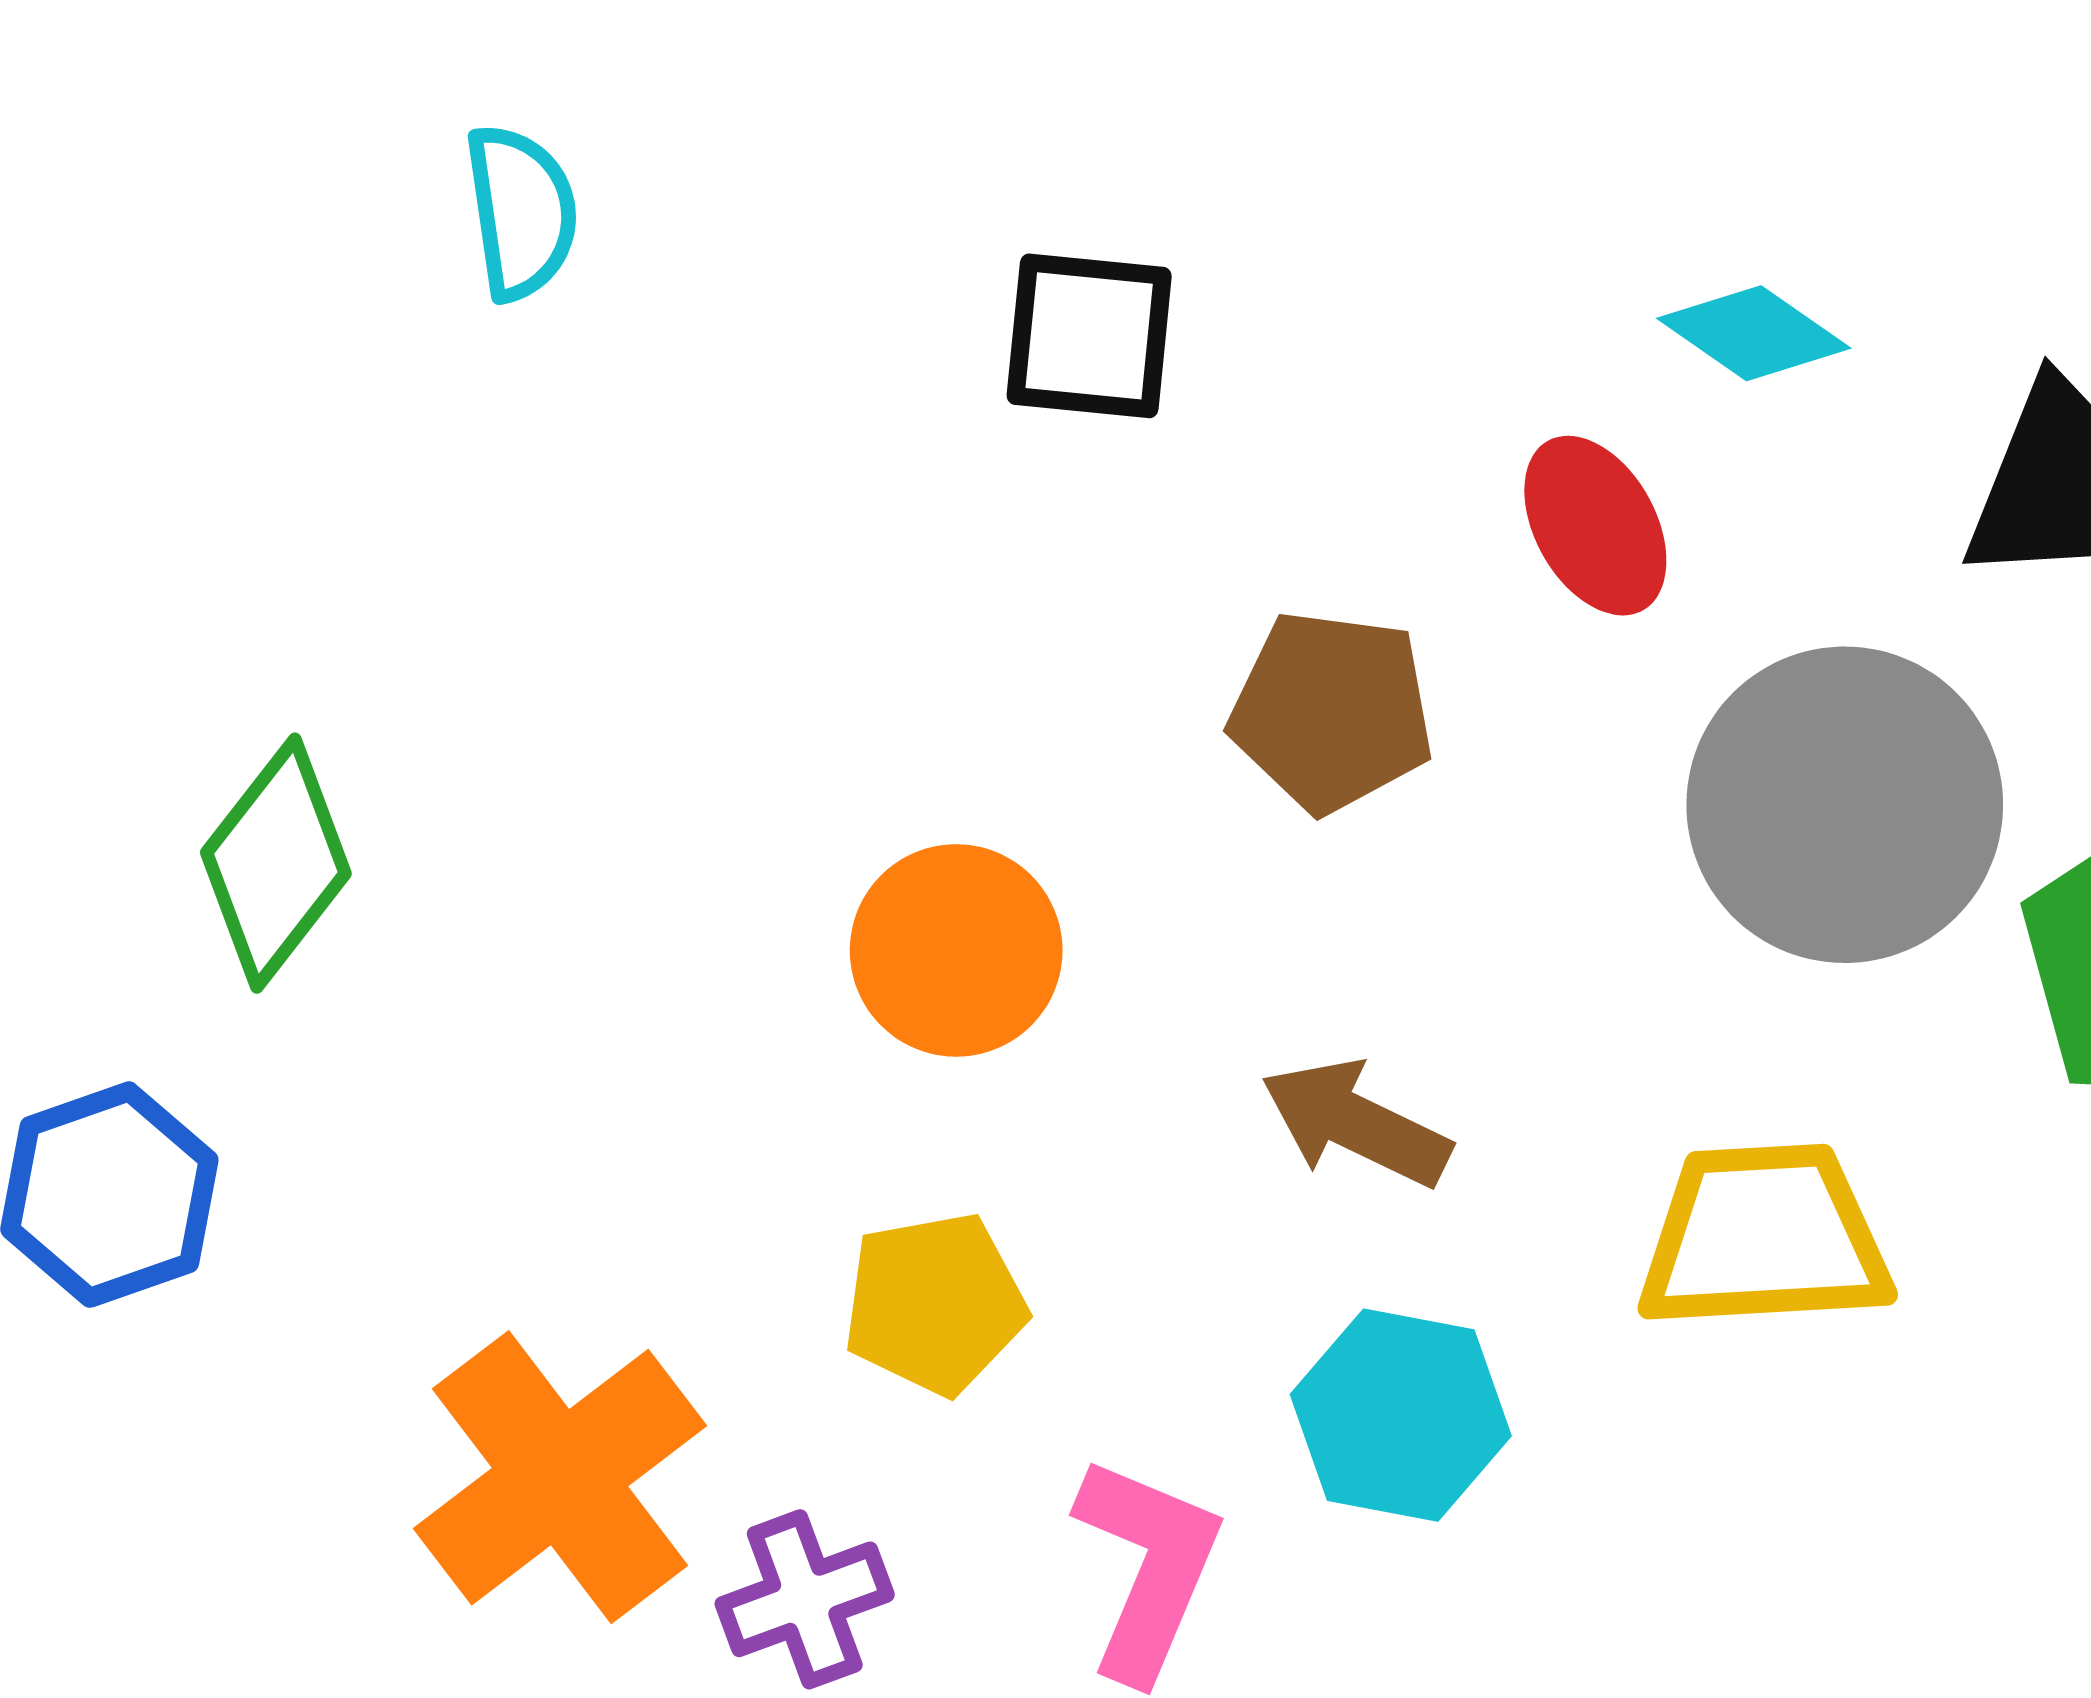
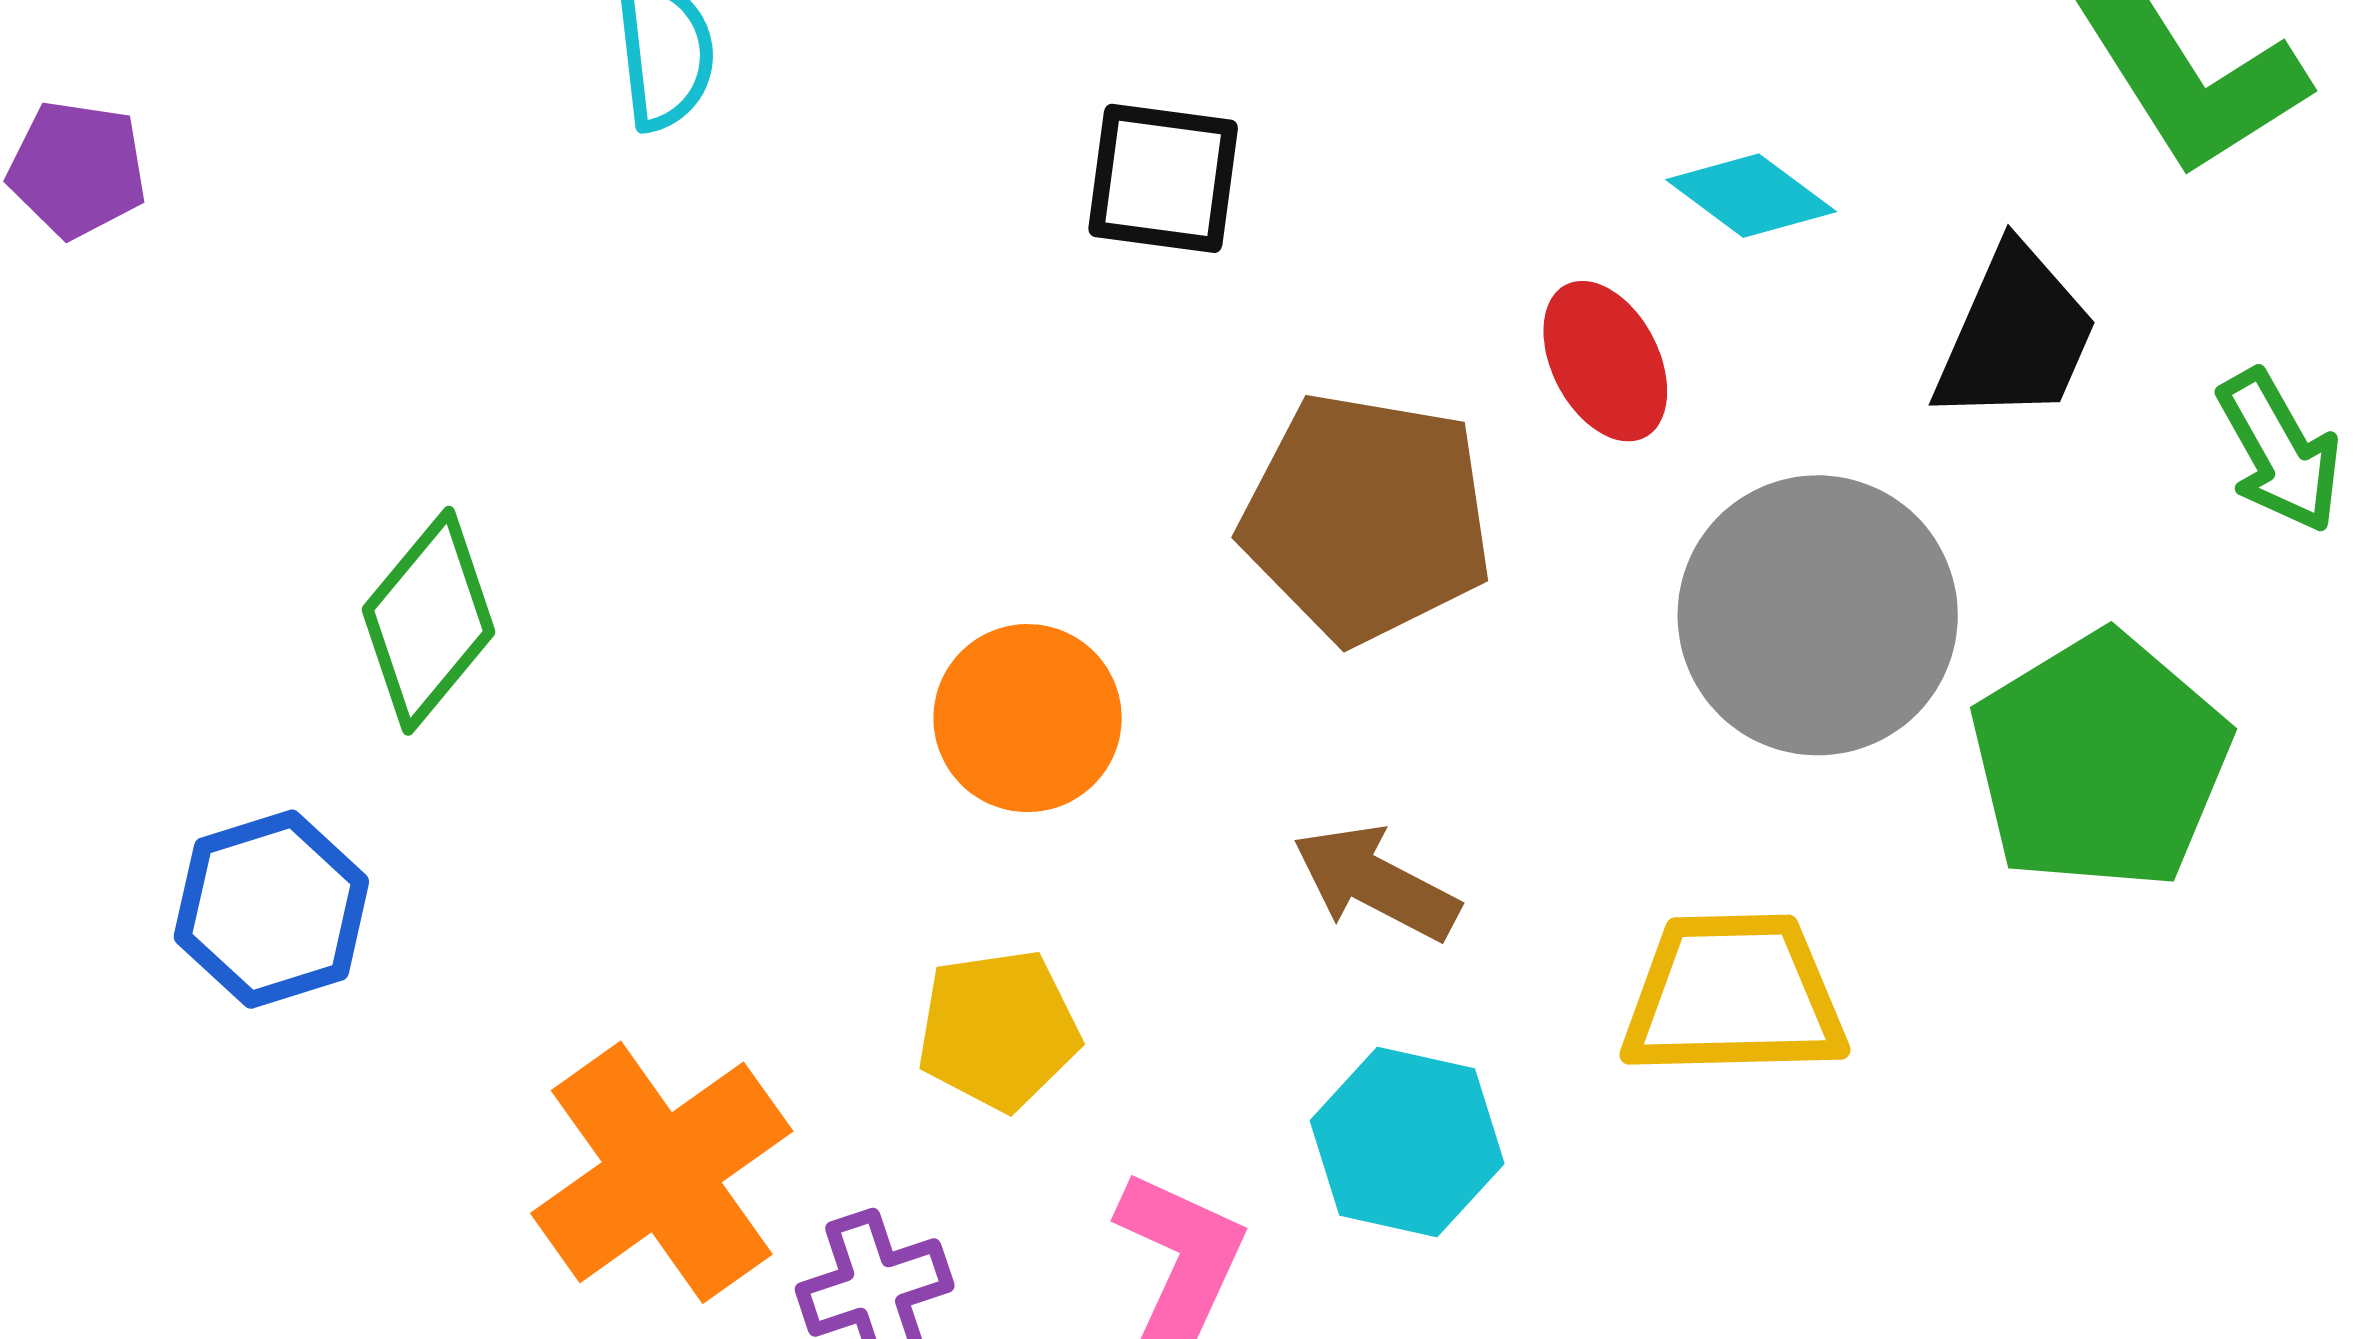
brown pentagon: (1332, 711) -> (1367, 518), size x1.4

